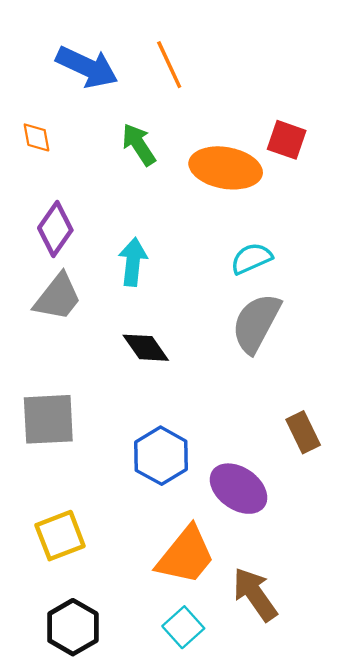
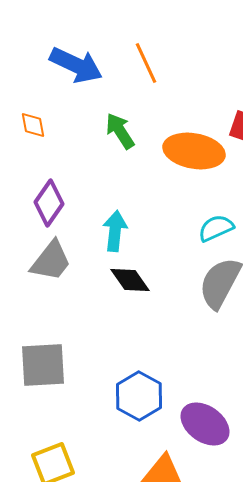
black diamond: (146, 348) -> (130, 280), moved

